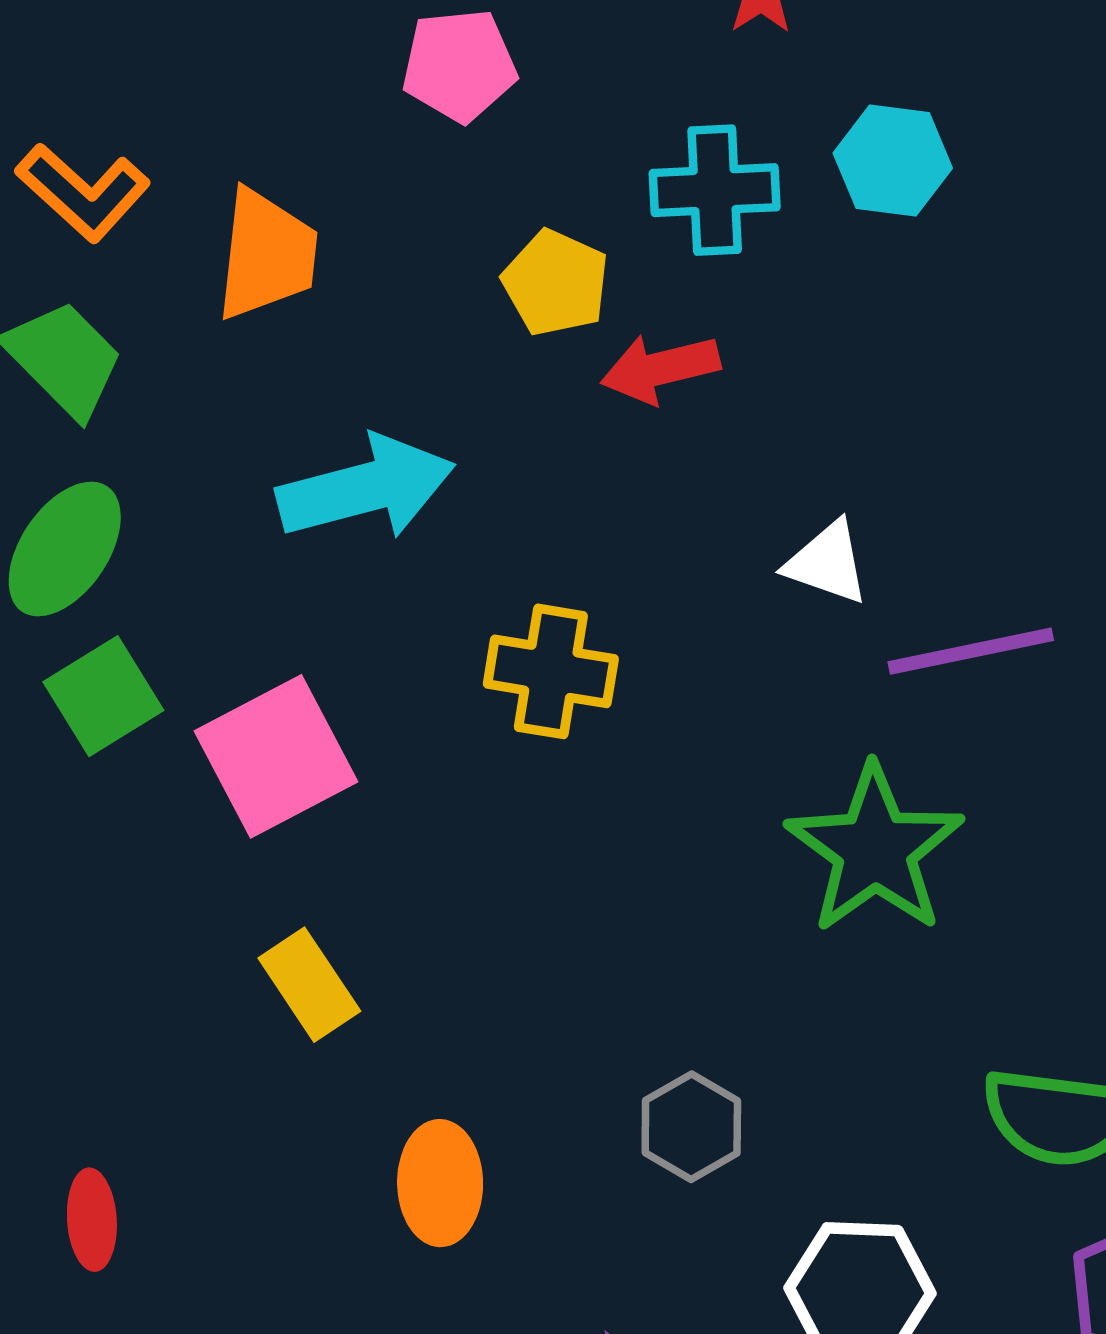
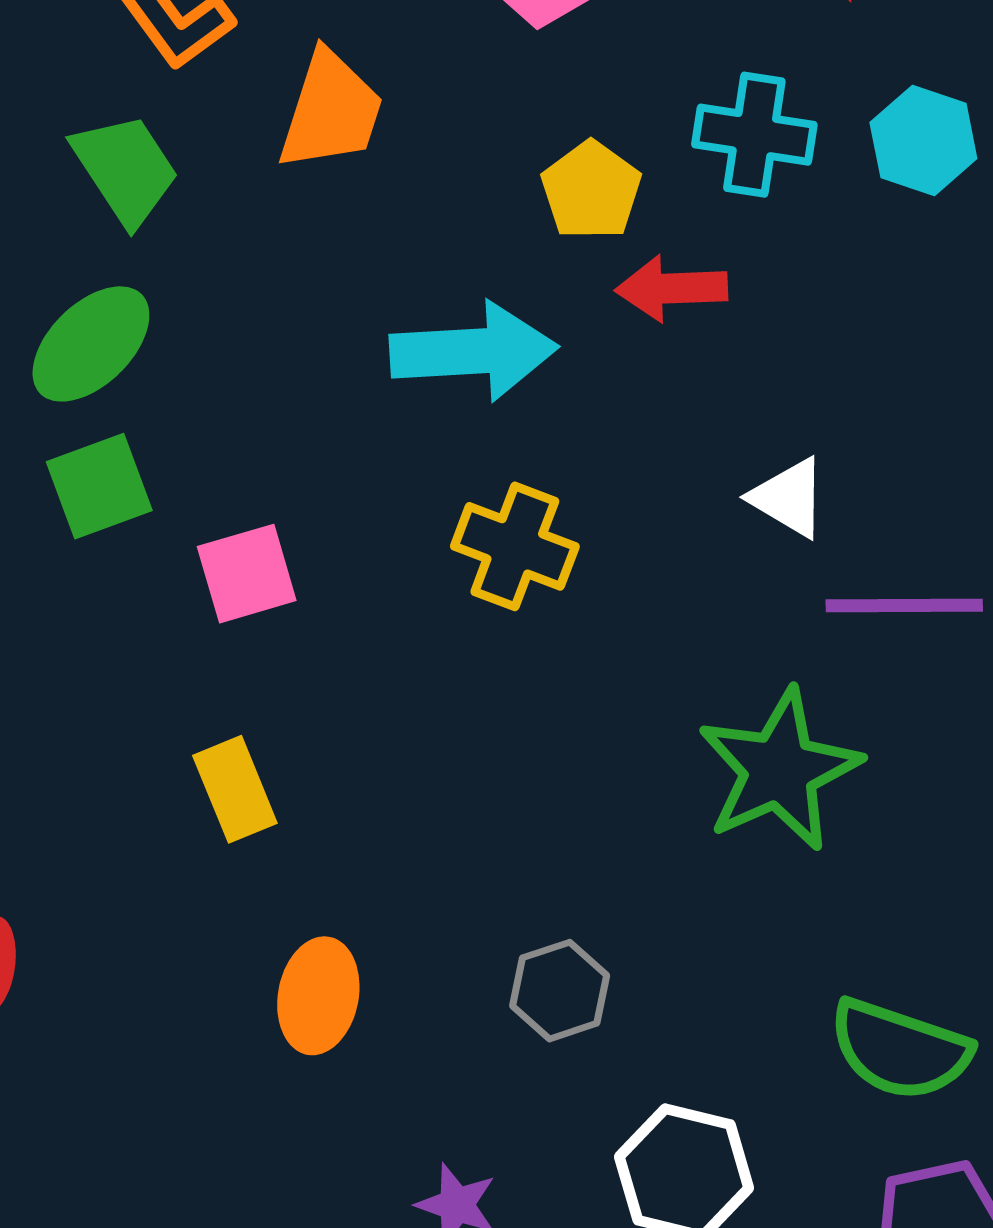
cyan arrow: (366, 488) -> (474, 351), moved
pink square: (276, 756) -> (247, 574), size x0.7

